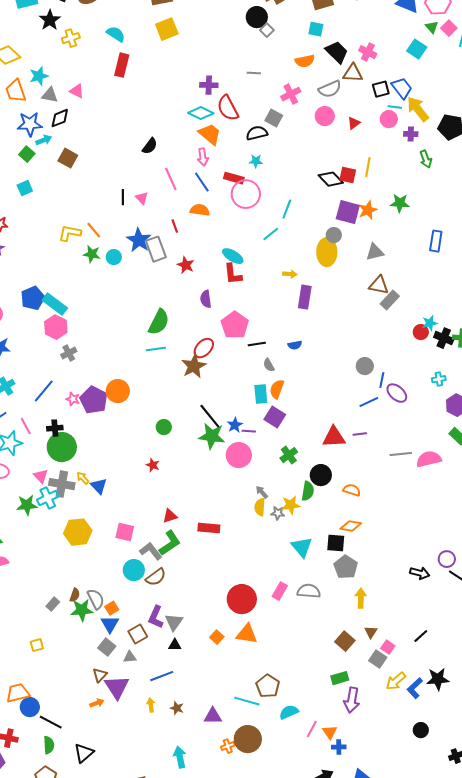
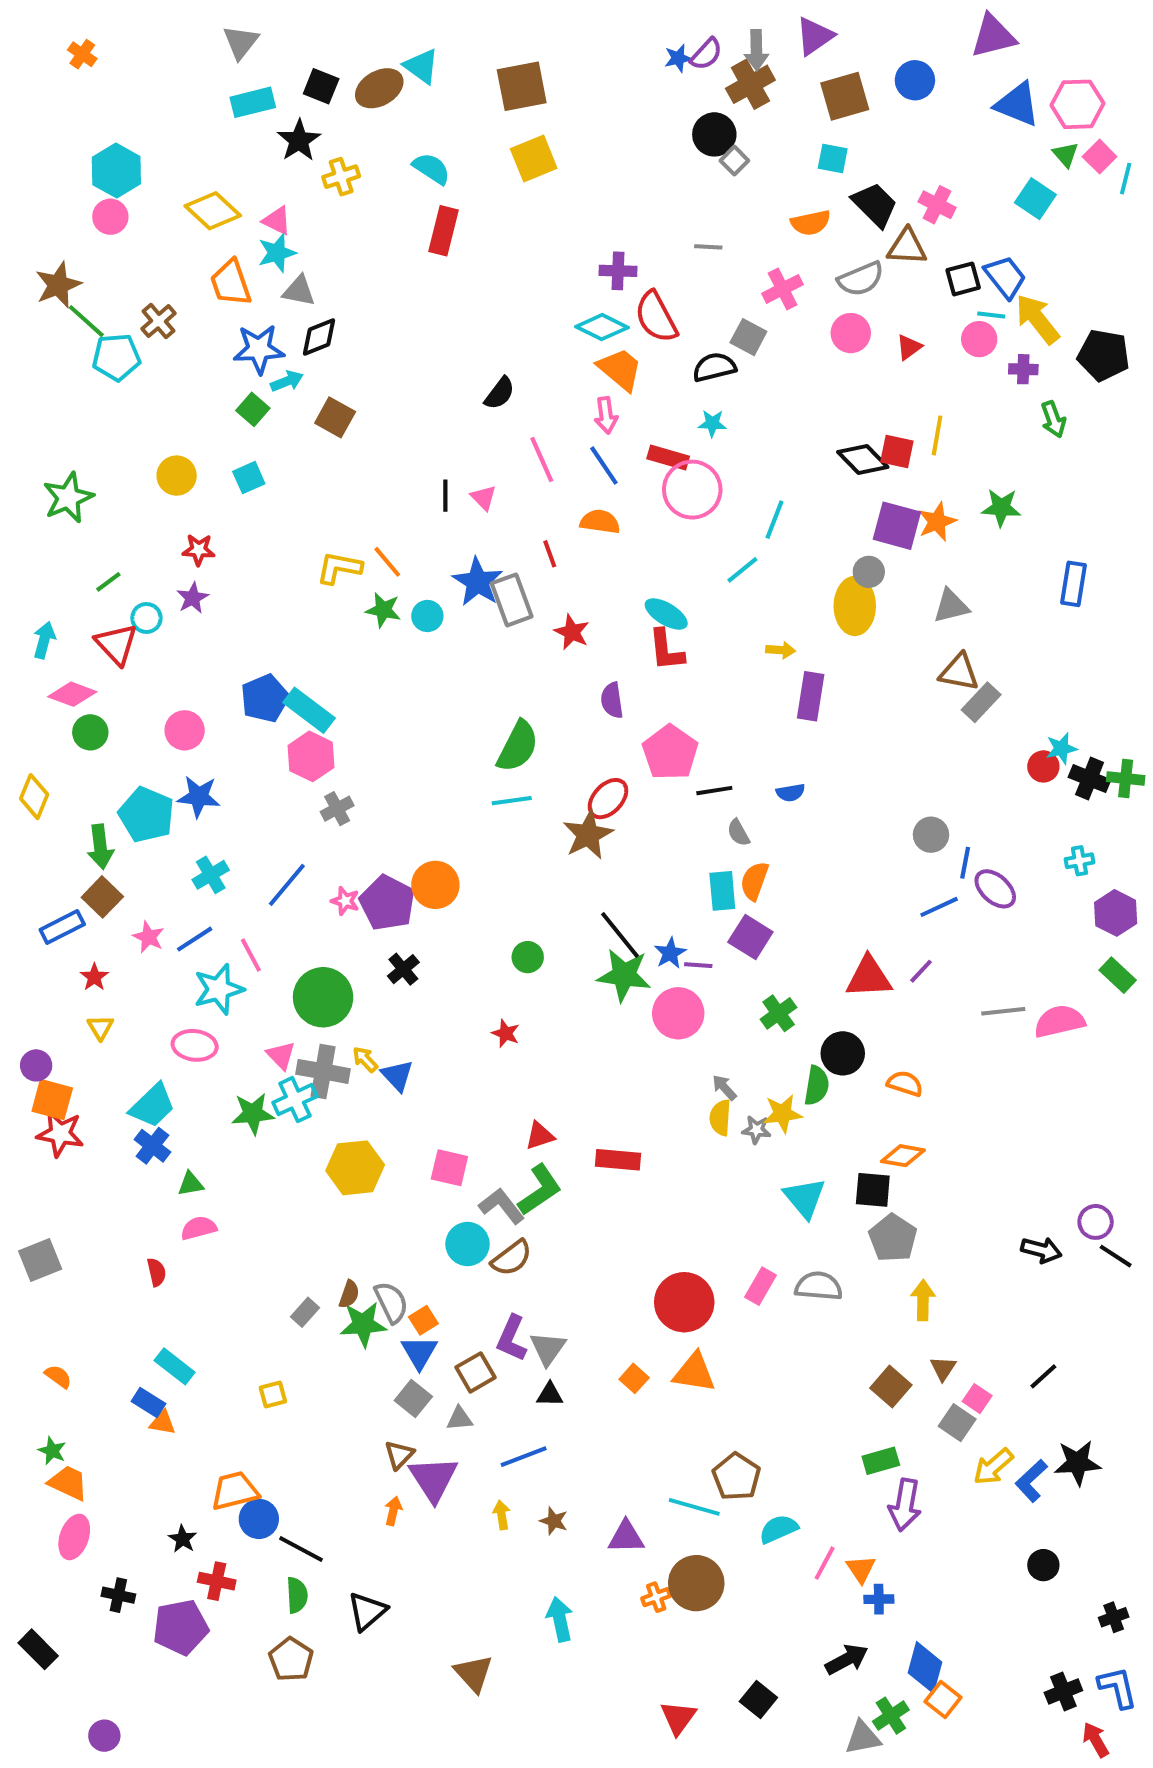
pink triangle: (77, 91) -> (277, 221), moved
black cross: (55, 428) -> (403, 969), moved, turned -35
purple line: (360, 434) -> (921, 971), turned -40
orange arrow: (97, 703) -> (393, 1511), turned -56

